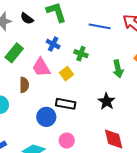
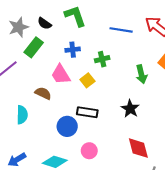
blue cross: (53, 44) -> (73, 50), turned -32
green rectangle: (14, 53) -> (34, 47), moved
green cross: (81, 54) -> (102, 59), turned -32
brown semicircle: (24, 85) -> (43, 93), turned -63

